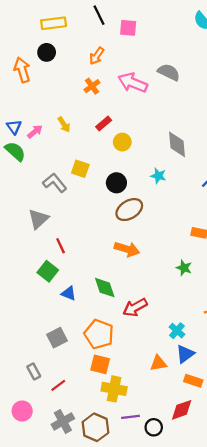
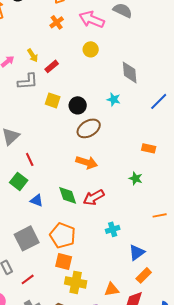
red rectangle: (104, 123) -> (52, 66), moved
yellow circle: (122, 142) -> (91, 49), moved
yellow square: (80, 169) -> (53, 100), moved
gray L-shape: (55, 183) -> (28, 81), moved, turned 125
red arrow: (135, 307) -> (94, 197), moved
cyan cross: (177, 331) -> (113, 229), moved, turned 32
gray square: (57, 338) -> (27, 238), size x1.4
orange triangle: (158, 363) -> (112, 289), moved
orange rectangle: (193, 381) -> (144, 275), turned -63

